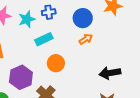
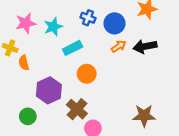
blue cross: (49, 12) -> (88, 18), moved, turned 32
black arrow: (110, 73) -> (145, 46), moved

